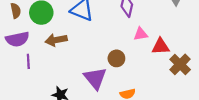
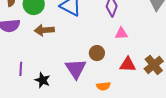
red triangle: (161, 46) -> (128, 65), moved
purple line: (28, 61) -> (21, 69), moved

